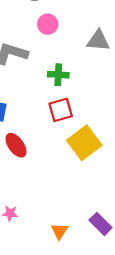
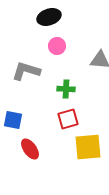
yellow square: (84, 143) -> (88, 147), turned 32

